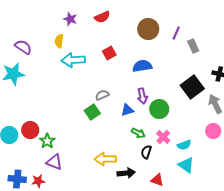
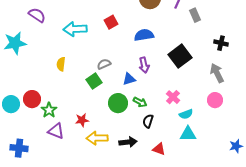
yellow semicircle: (59, 41) -> (61, 64), moved
purple semicircle: (23, 47) -> (37, 15), moved
black square: (192, 87) -> (180, 56), moved
green circle: (159, 109) -> (118, 103), moved
pink cross: (163, 137) -> (173, 97), moved
yellow arrow: (105, 159) -> (97, 138), moved
cyan triangle: (186, 165) -> (188, 134), turned -36
red star: (38, 181) -> (82, 120), moved

